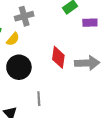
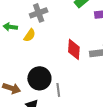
black circle: (19, 67) -> (39, 78), moved

